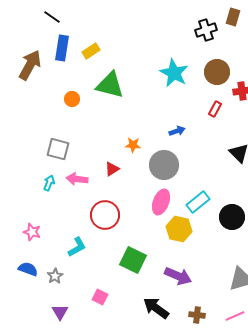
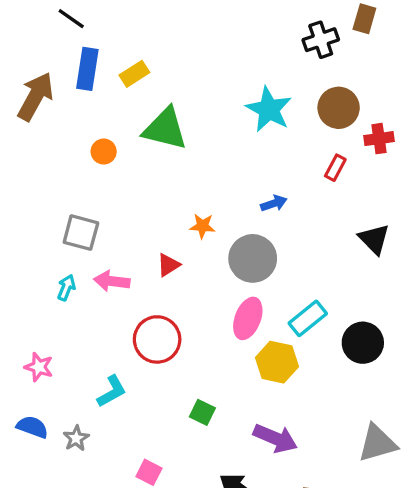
green square: (133, 260) -> (202, 412), size x0.6

